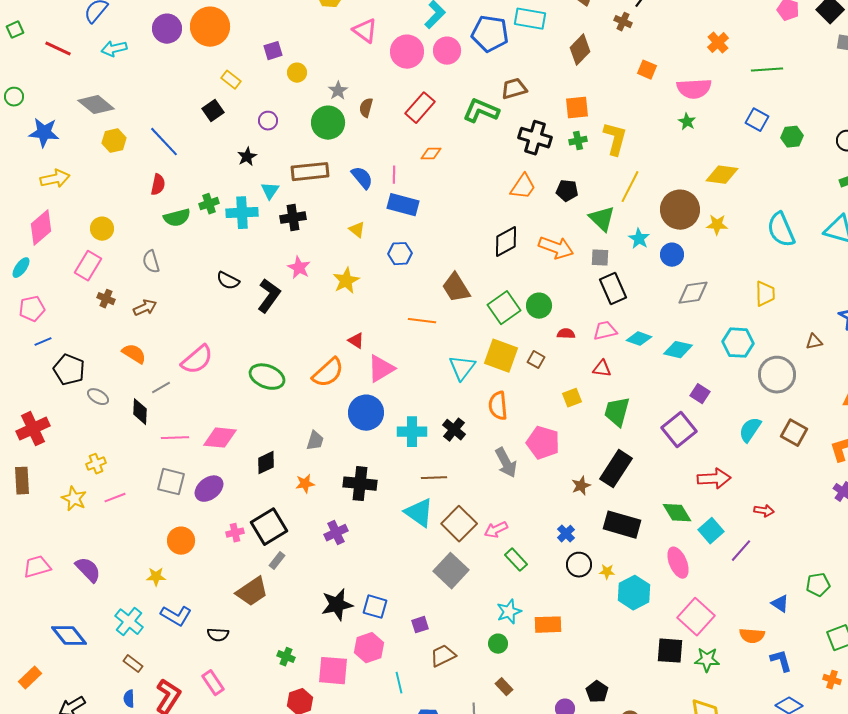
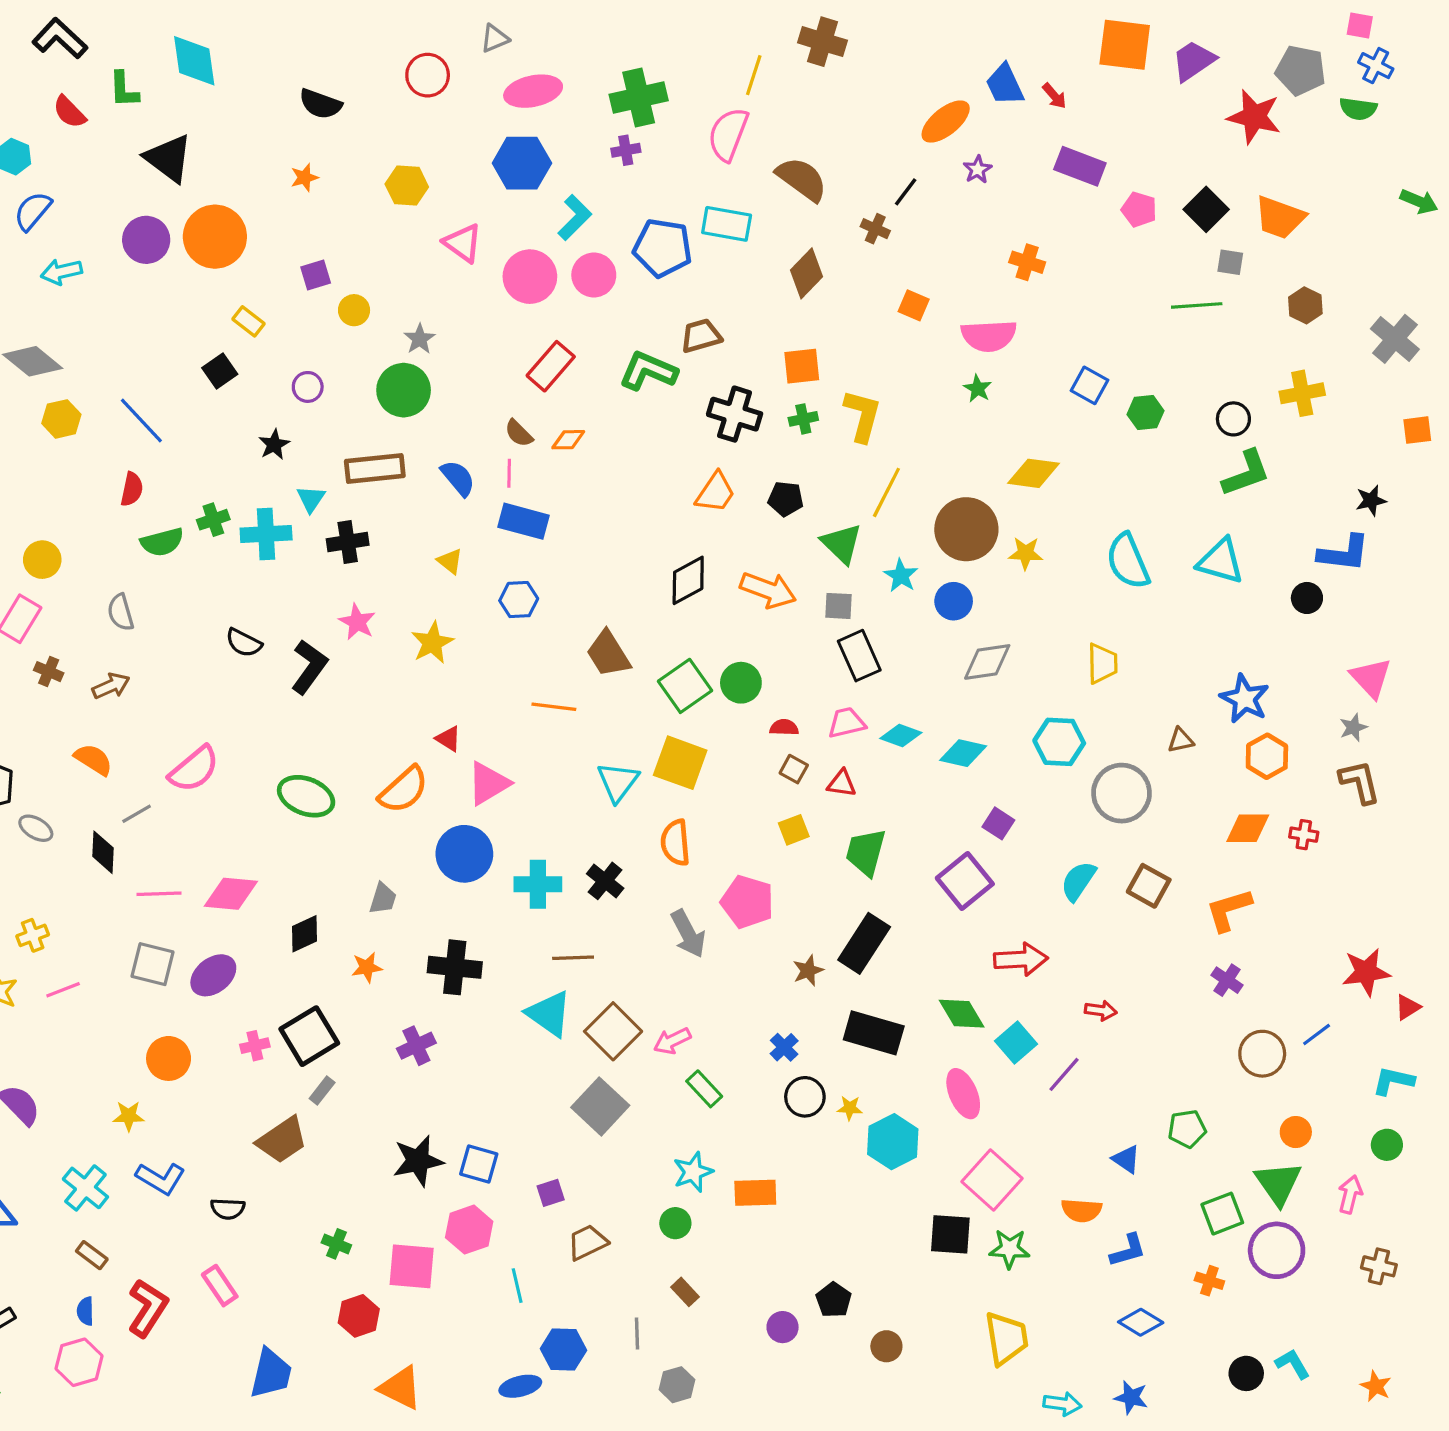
orange cross: (718, 43) -> (1027, 262), turned -30
green line: (767, 70) -> (1197, 305), moved
brown semicircle: (366, 108) -> (519, 433), moved, turned -60
brown square: (536, 360) -> (794, 769), moved
blue L-shape: (781, 661) -> (1128, 1250), turned 90

